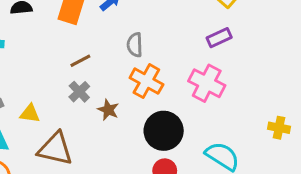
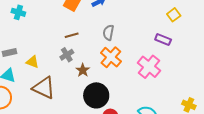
purple rectangle: (219, 38) -> (163, 39), turned 35
black circle: (164, 131) -> (96, 95), moved

